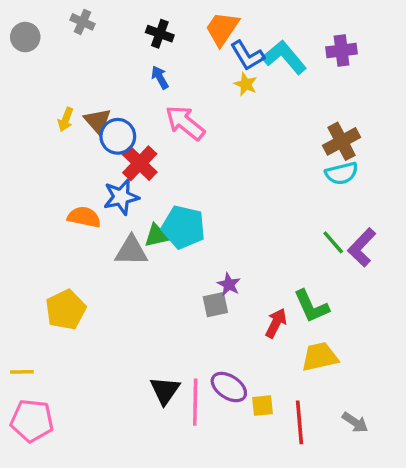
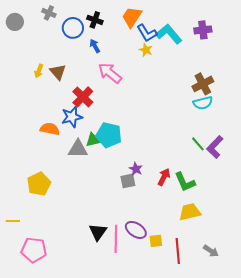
blue circle: (118, 136) -> (73, 28), moved
red arrow: (276, 323) -> (164, 177), moved
pink pentagon: (32, 421) -> (34, 250), moved

